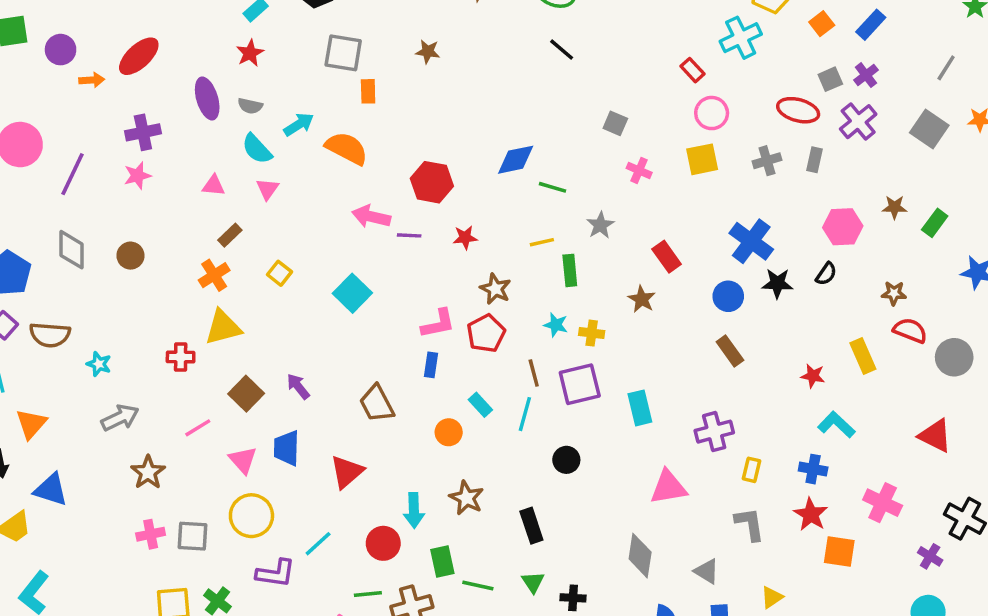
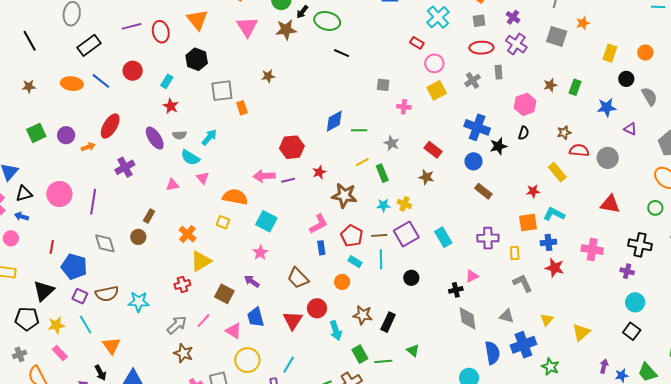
gray square: (830, 79) -> (479, 21), moved, turned 32
orange semicircle: (347, 148) -> (235, 197), moved
pink star: (137, 176) -> (260, 253), moved
brown rectangle: (230, 235) -> (149, 216), moved
brown star: (495, 289) -> (344, 195), size x1.4
red pentagon: (486, 333) -> (352, 236), moved
yellow cross: (592, 333) -> (404, 204), turned 32
cyan star: (99, 364) -> (139, 302), size x1.5
brown line: (534, 373) -> (379, 235), turned -63
gray arrow: (120, 418) -> (177, 325), moved
purple cross: (714, 432) -> (488, 238), turned 30
pink triangle: (668, 487) -> (472, 276), size x0.6
black rectangle: (531, 526) -> (388, 322), moved, turned 60
red circle: (383, 543) -> (317, 308), moved
orange square: (839, 552) -> (528, 222), moved
black cross: (573, 598) -> (456, 290), moved

